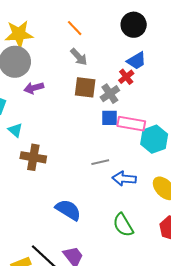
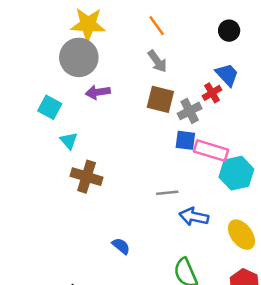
black circle: (134, 25) -> (229, 31), size x0.7
blue trapezoid: (136, 61) -> (227, 75), turned -110
blue semicircle: (68, 210) -> (121, 246), size x0.6

